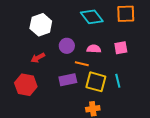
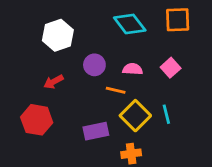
pink square: (121, 48) -> (171, 68), turned -32
purple rectangle: (68, 80) -> (96, 131), moved
yellow square: (96, 82) -> (135, 116), turned 30

